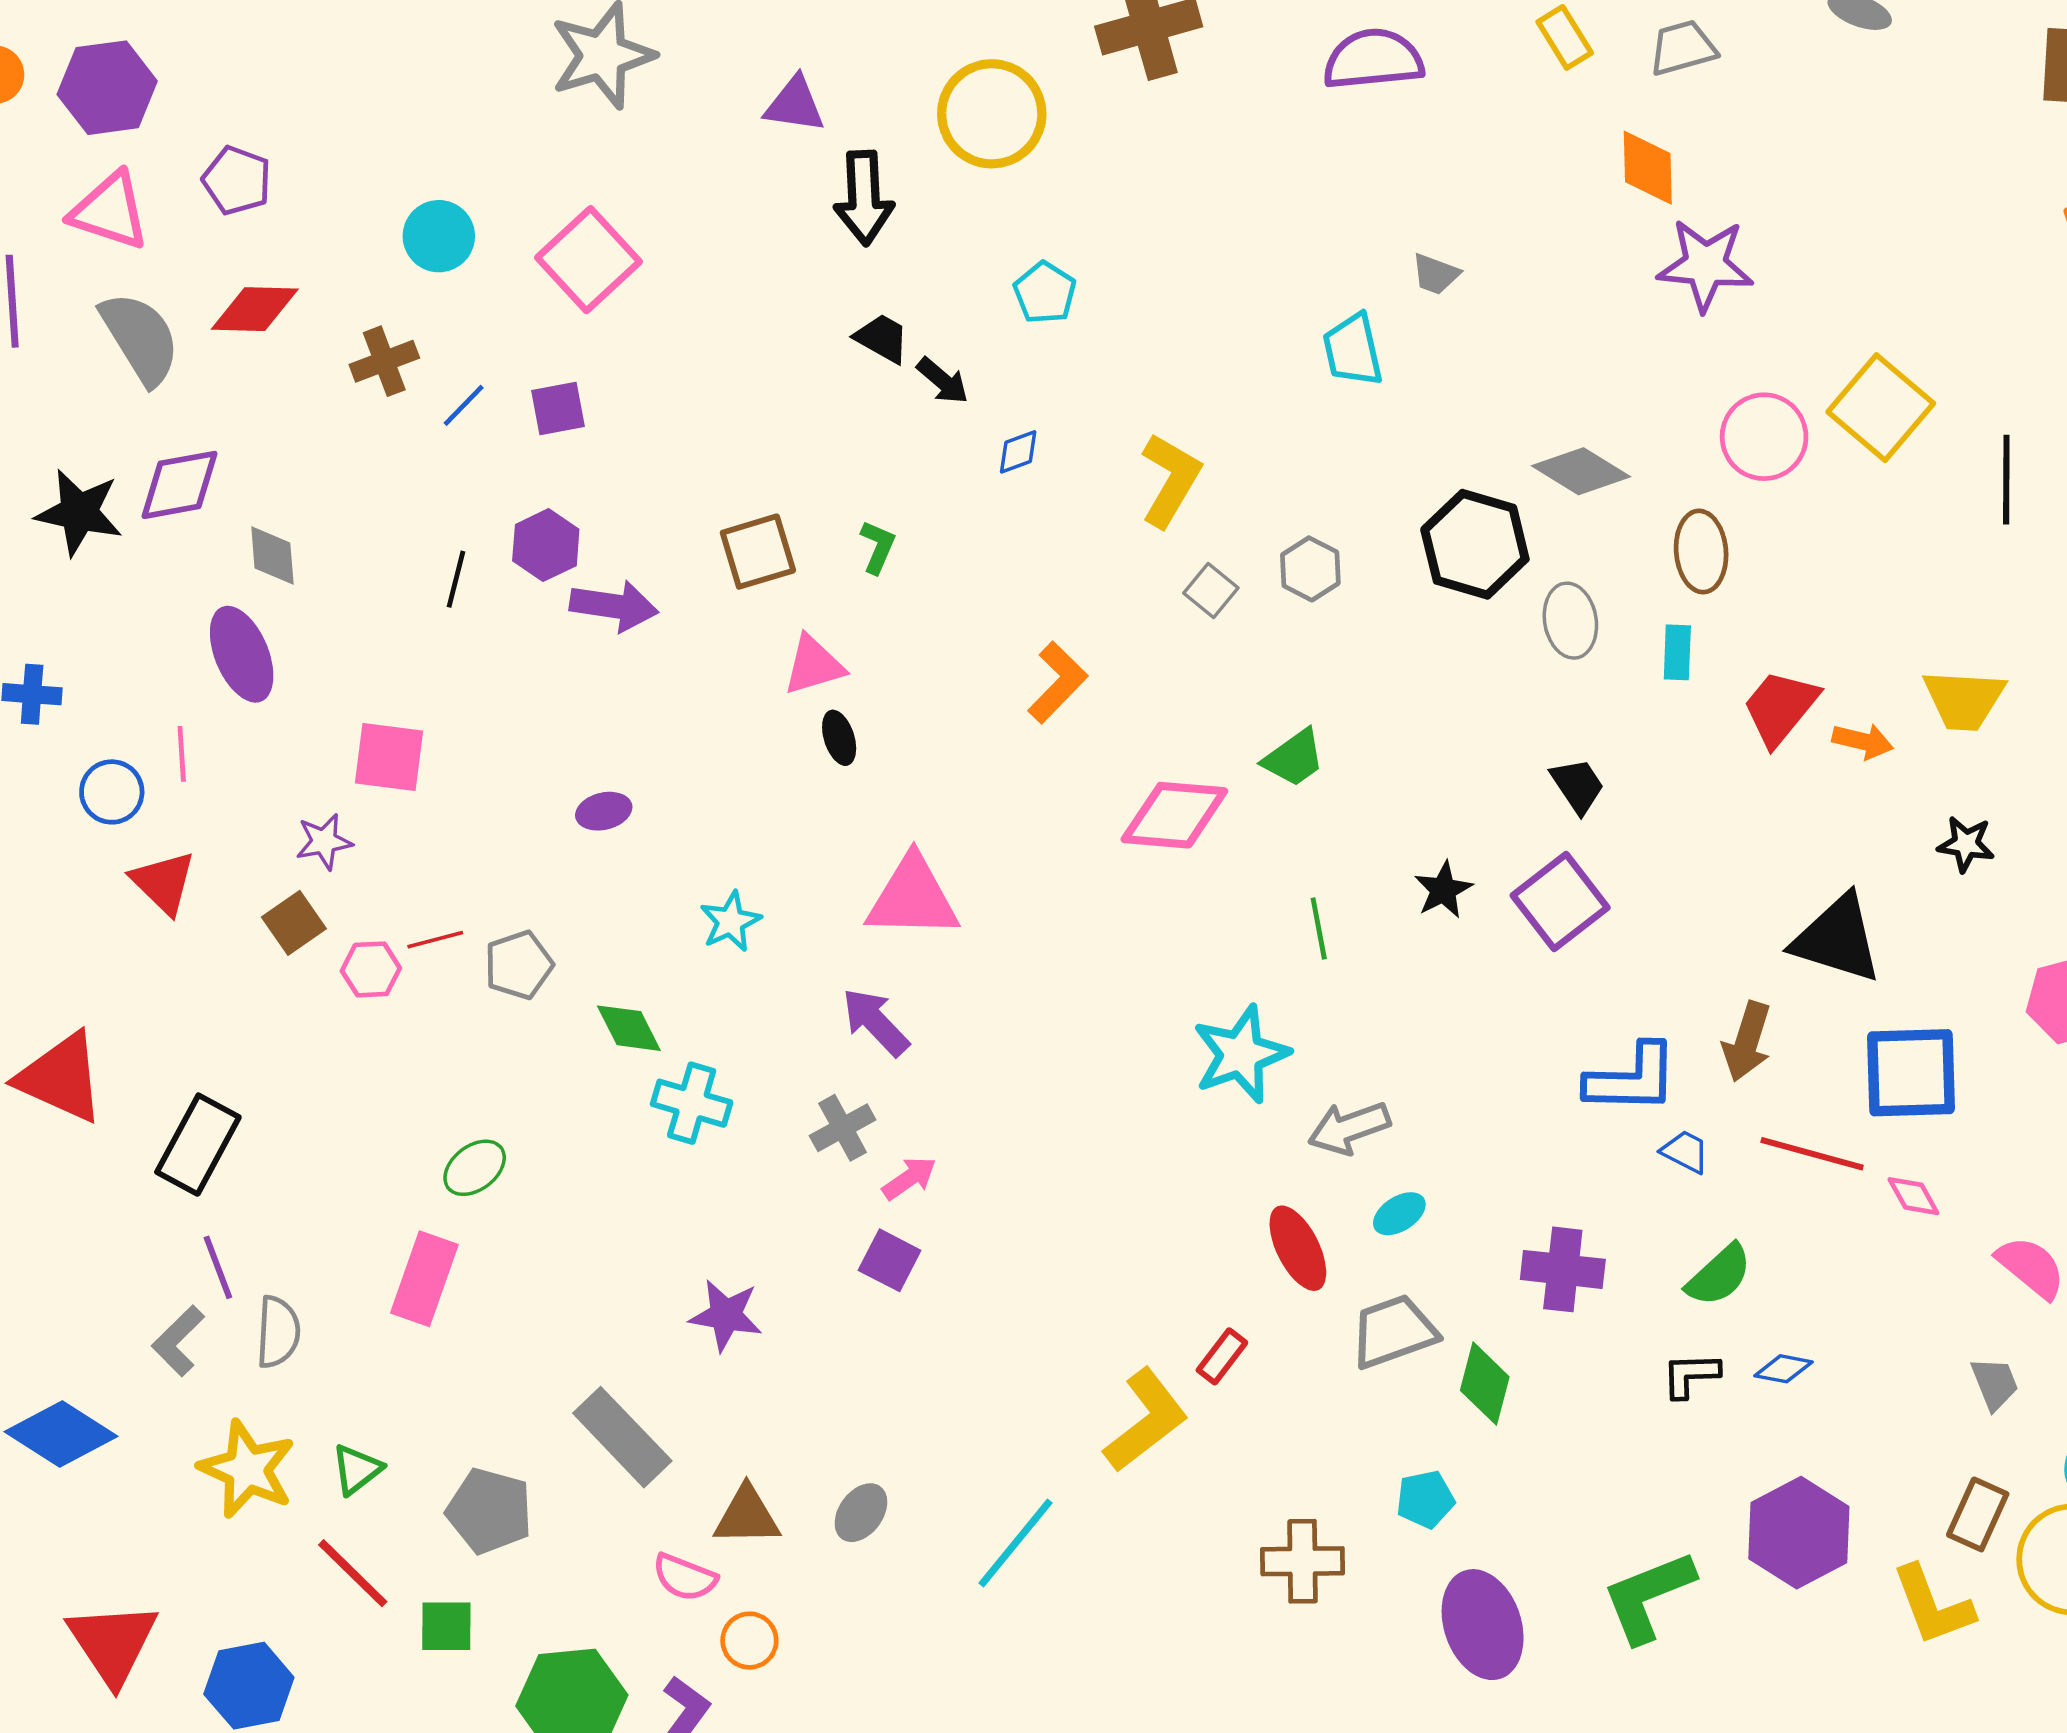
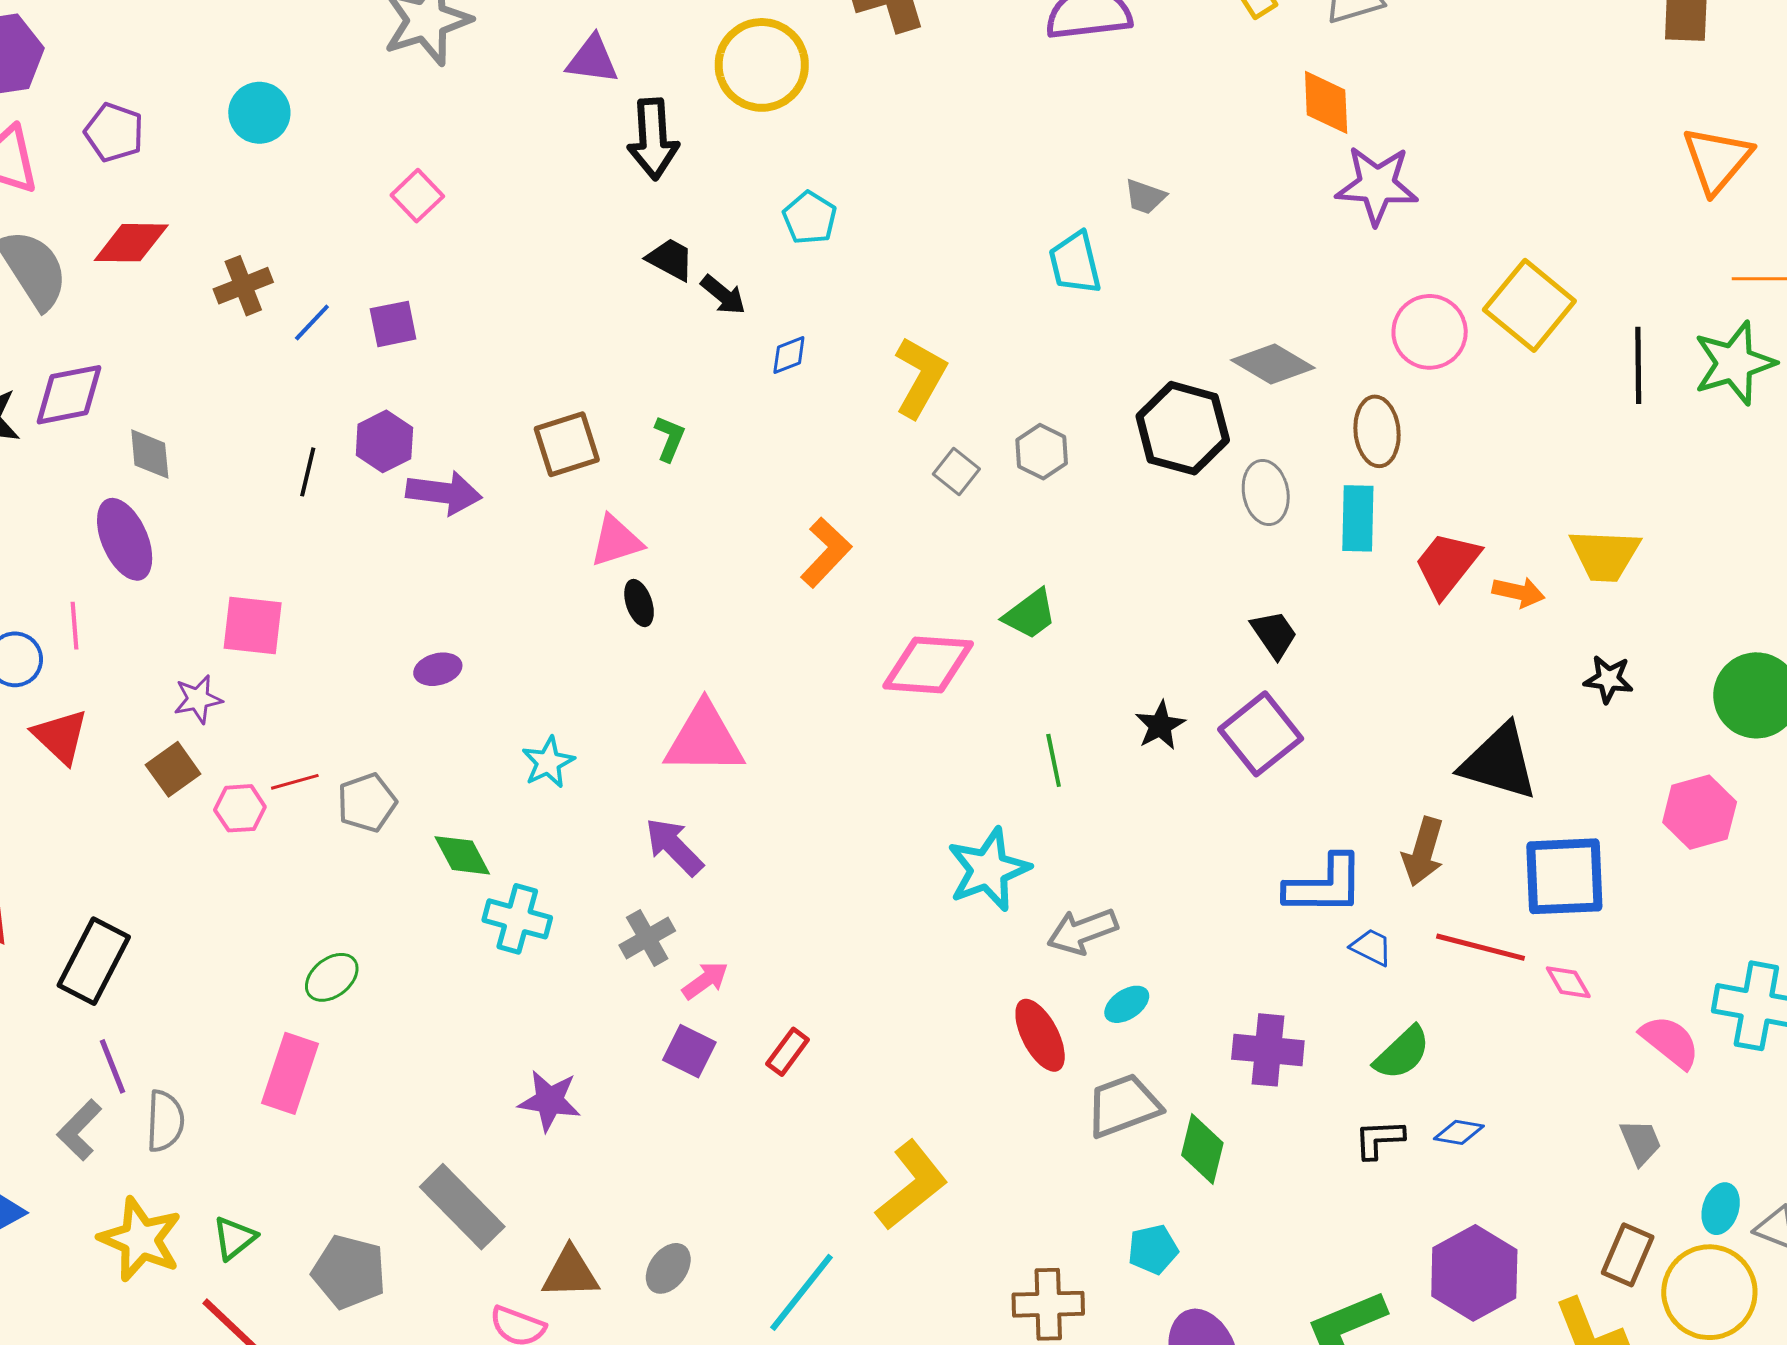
cyan circle: (439, 236) -> (259, 113), moved
pink square: (589, 260) -> (417, 196), size x0.6
cyan rectangle: (1677, 652) -> (1358, 518), size x1.4
red rectangle: (1222, 1356) -> (788, 1052), moved

